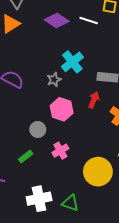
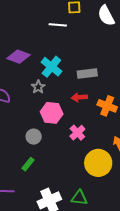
purple diamond: (57, 20) -> (18, 57), moved
red arrow: (94, 100) -> (79, 97), turned -105
pink cross: (60, 151) -> (77, 133), moved

